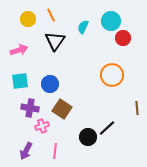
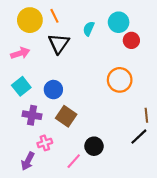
yellow circle: (28, 19) -> (30, 20), size x1.5
cyan square: (20, 81) -> (21, 86), turned -30
pink cross: (42, 126) -> (45, 143), moved
black line: (107, 128) -> (139, 137), moved
pink line: (55, 151) -> (74, 161), moved, turned 35

